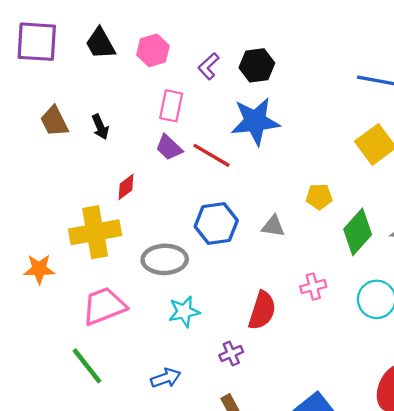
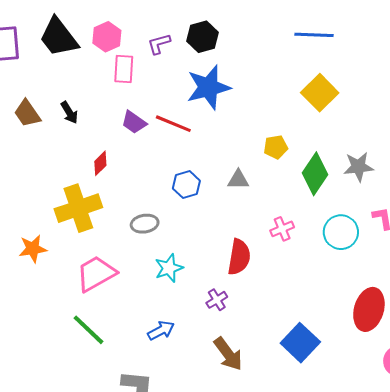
black trapezoid: (100, 43) -> (59, 37), size x1.4
purple L-shape: (208, 66) -> (159, 44), turned 35
pink rectangle: (171, 106) -> (124, 69), moved
blue hexagon: (216, 223) -> (186, 185), size x0.7
gray ellipse: (165, 259) -> (145, 224), size x0.7

